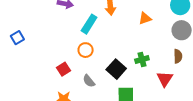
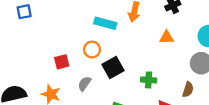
cyan rectangle: (89, 24) -> (105, 23), turned 54
black square: (116, 69) -> (113, 68), moved
gray semicircle: (89, 81) -> (84, 84), turned 56

